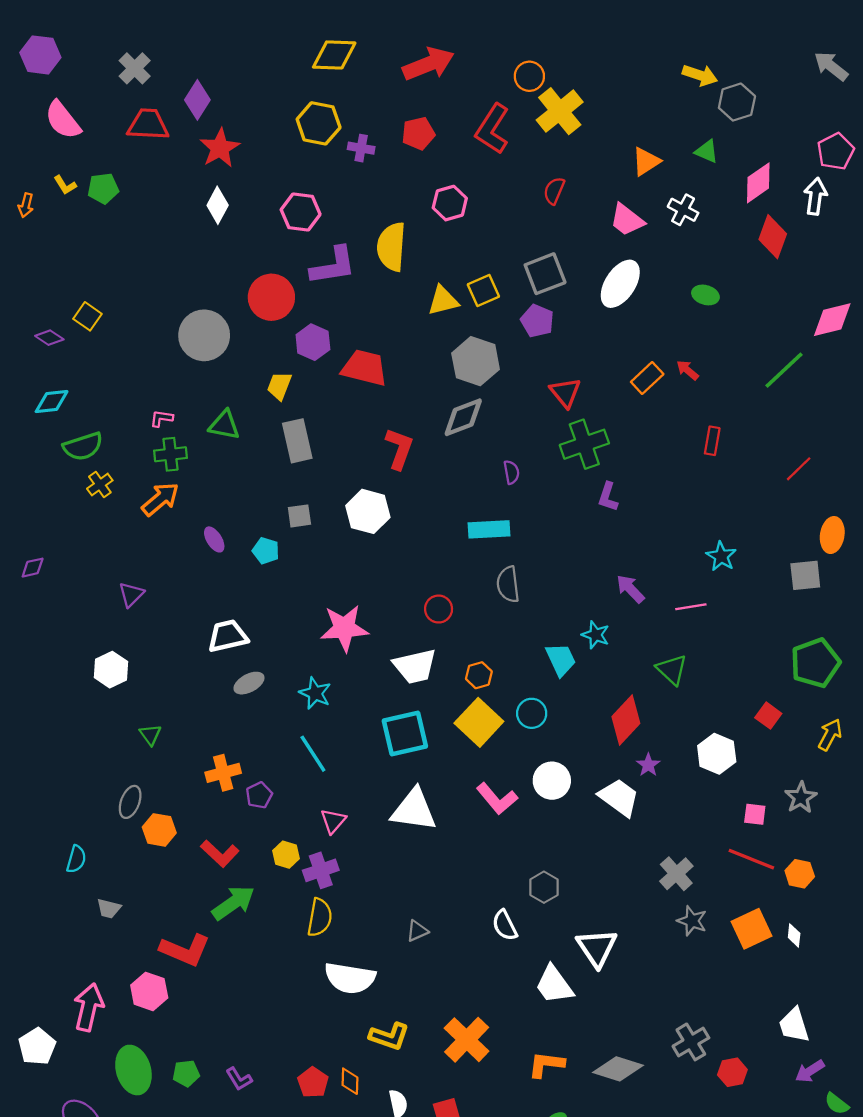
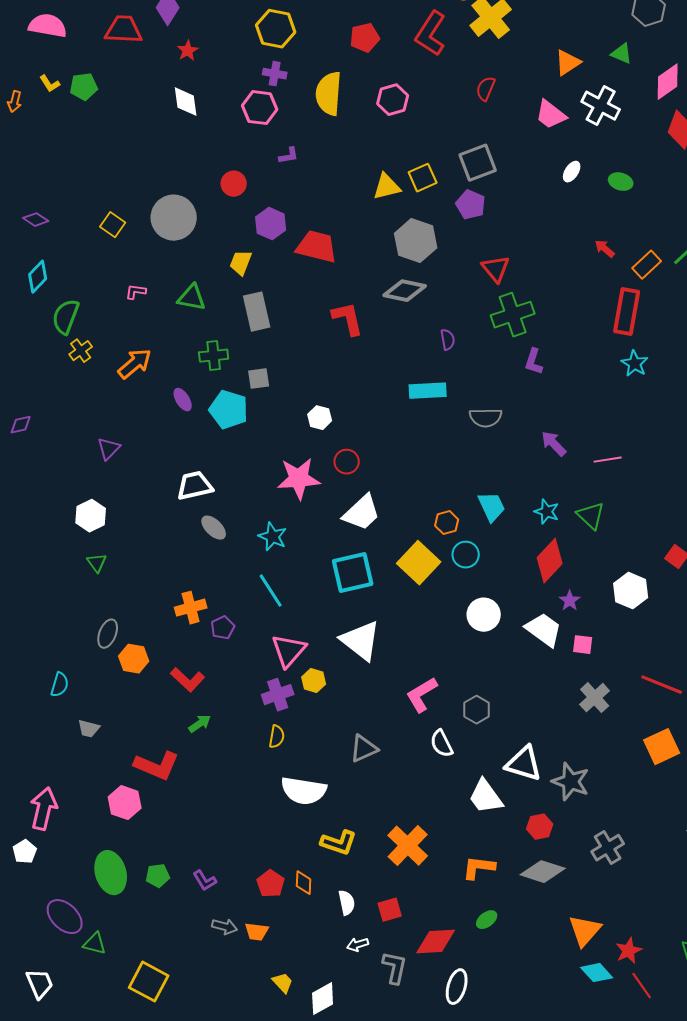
pink semicircle: (63, 120) -> (48, 26), turned 138
red star: (220, 148) -> (188, 51), size x0.6
purple cross: (361, 148) -> (275, 74), moved
white diamond: (218, 205) -> (186, 102), turned -36
white cross: (683, 210) -> (601, 106), size x1.4
yellow semicircle: (391, 247) -> (329, 94), moved
purple L-shape: (333, 266) -> (289, 156), size x0.5
white ellipse: (620, 284) -> (572, 172), moved, size x0.5
red circle: (271, 297) -> (234, 184), size x0.6
yellow square: (87, 316) -> (113, 225), moved
orange rectangle: (647, 378) -> (647, 265), moved
cyan diamond: (52, 402) -> (38, 277), turned -40
gray diamond: (463, 417) -> (405, 291), turned 33
red rectangle: (712, 441) -> (627, 312), size x1.8
green semicircle: (83, 446) -> (66, 317), turned 129
red L-shape: (399, 449) -> (348, 319), turned -33
green cross: (170, 454) -> (214, 356), moved
white hexagon: (368, 511) -> (320, 418), moved, size x0.6
cyan pentagon: (266, 551) -> (229, 410), size x1.6
cyan star: (721, 556) -> (635, 364), moved
gray semicircle: (508, 584) -> (486, 418), moved, turned -84
red circle: (439, 609) -> (347, 462), moved
cyan star: (596, 635) -> (547, 512), moved
white trapezoid: (415, 666) -> (362, 513), turned -30
orange hexagon: (479, 675) -> (447, 523), moved
gray ellipse: (249, 683) -> (214, 528), turned 72
green triangle: (150, 735) -> (97, 563), moved
pink L-shape: (497, 799) -> (422, 695), moved, turned 99
white triangle: (414, 810) -> (361, 641), turned 30
pink square: (755, 814) -> (583, 645), moved
pink triangle: (333, 821) -> (289, 651), size x1.5
yellow hexagon: (286, 855) -> (314, 681), moved
green arrow: (233, 903) -> (200, 724), size x0.6
yellow semicircle: (320, 917) -> (277, 737), size x0.7
gray star: (692, 921) -> (571, 782), moved, size x1.4
gray triangle: (417, 931) -> (364, 749), size x1.4
white triangle: (597, 948) -> (524, 764), turned -39
pink arrow: (89, 1007) -> (44, 809), moved
white pentagon: (37, 1046) -> (25, 852), size x0.7
red hexagon: (732, 1072) -> (540, 827), moved

